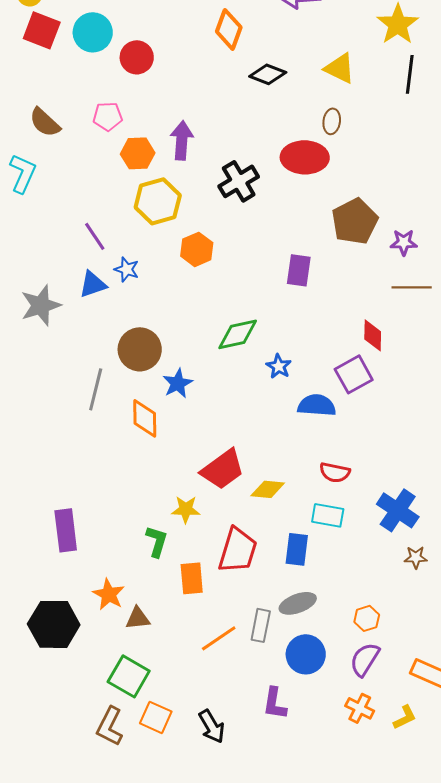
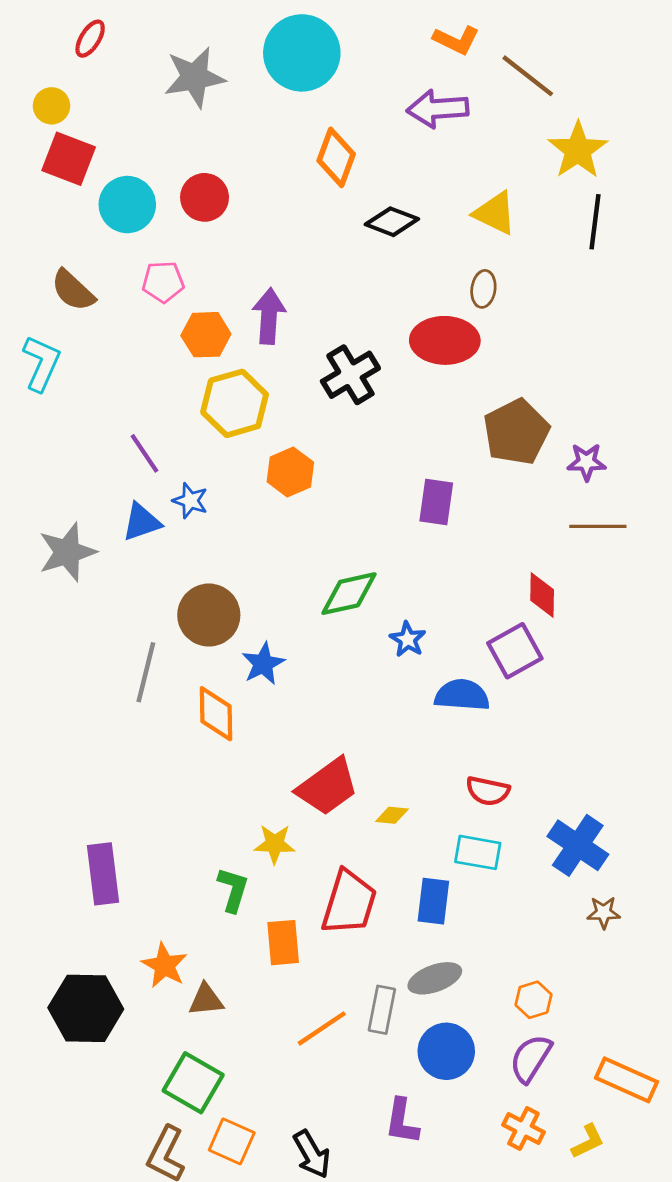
cyan circle: (93, 32) -> (127, 205), moved
yellow diamond: (268, 489) -> (392, 815), size x0.7

